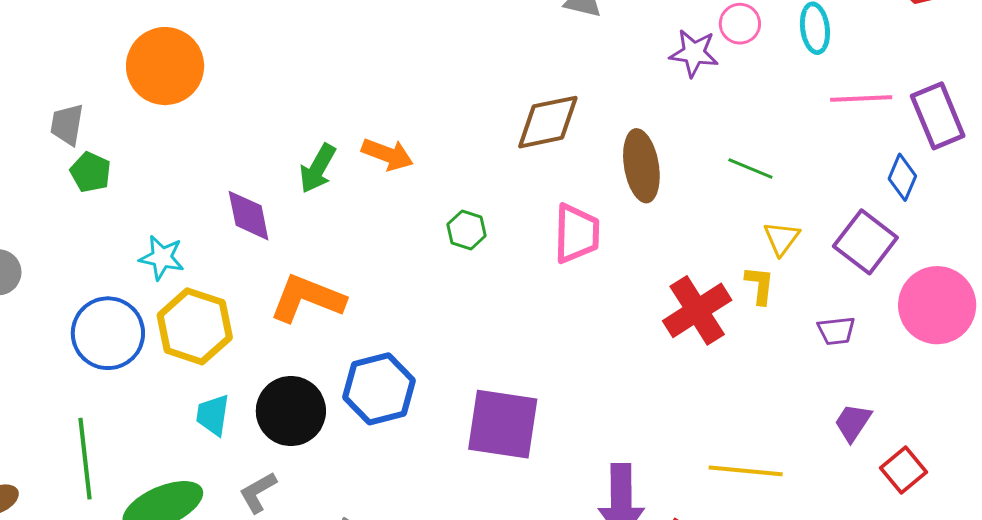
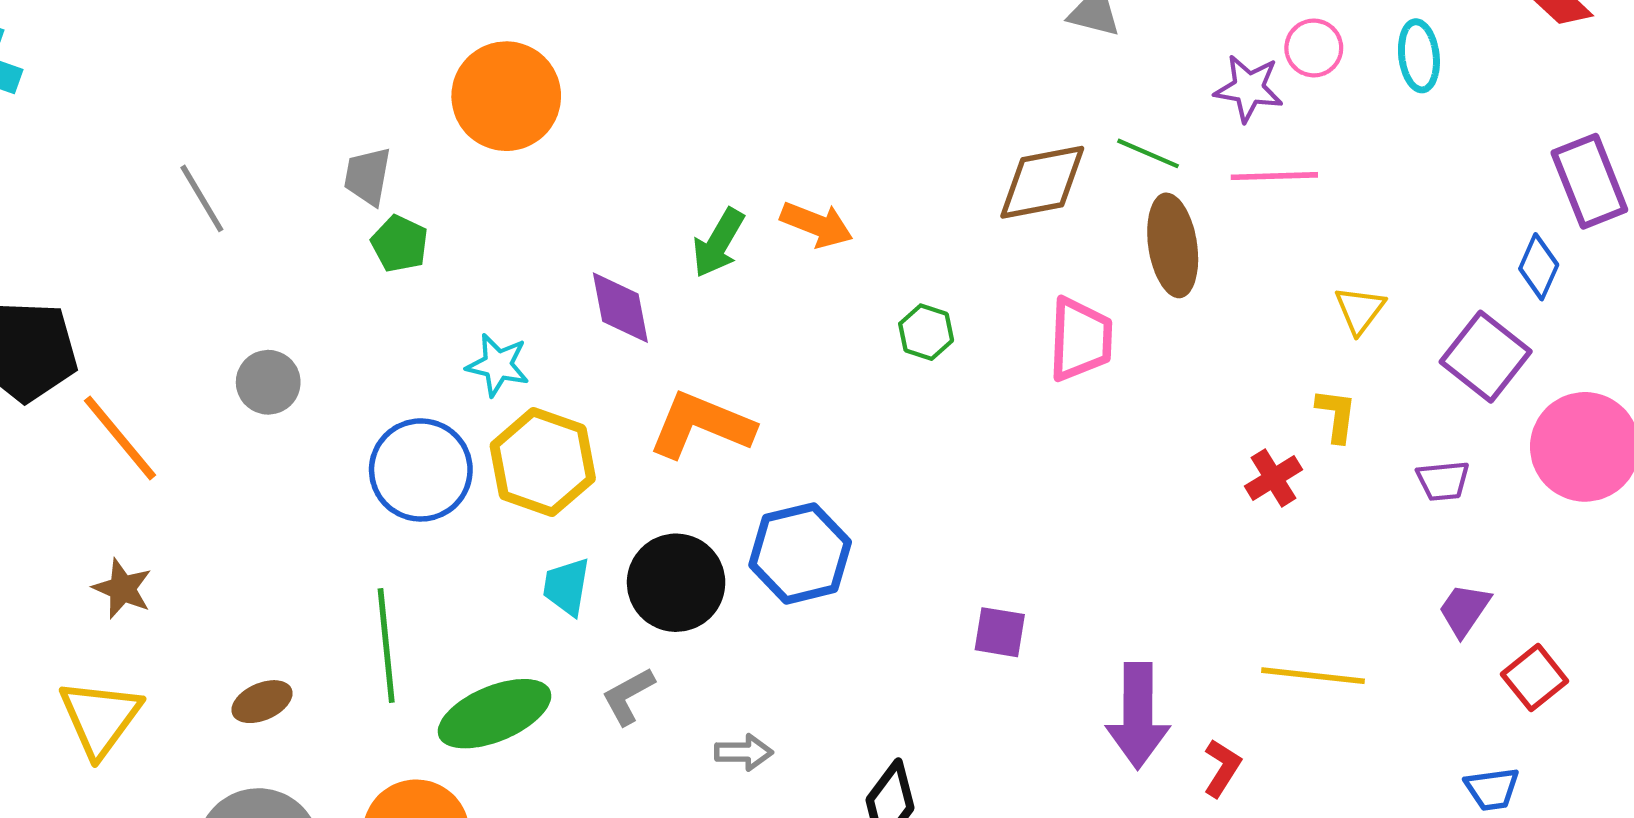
pink line: (861, 98) -> (1274, 176), moved
green line: (750, 168) -> (1148, 153), moved
yellow triangle: (782, 238) -> (1360, 310), moved
red cross: (697, 310) -> (1273, 478), moved, size x0.6
purple square: (503, 424) -> (1000, 632), moved, size x0.5

